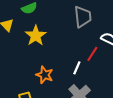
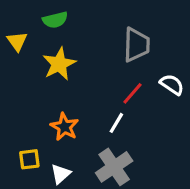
red line: (92, 54) -> (133, 93), moved

